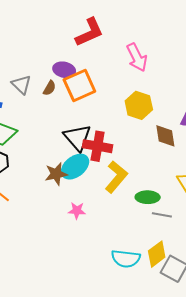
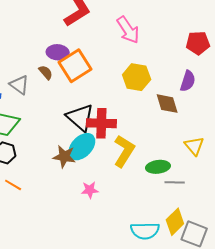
gray triangle: (21, 85) -> (19, 85), moved
brown semicircle: (49, 88) -> (46, 72), turned -63
brown star: (56, 174) -> (64, 157), turned 30

